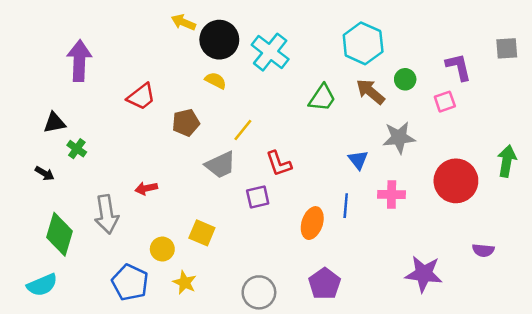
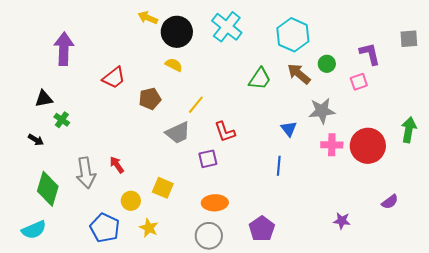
cyan cross: (270, 52) -> (227, 27), moved
red arrow: (146, 188) -> (117, 165), moved, turned 66
pink cross: (392, 195) -> (332, 145), moved
orange ellipse: (312, 223) -> (215, 203), moved, turned 70
purple semicircle: (483, 250) -> (390, 202), turned -42
purple star: (424, 274) -> (342, 221), size x0.6

